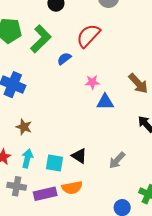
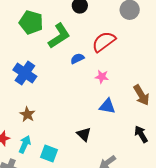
pink star: (92, 82) -> (102, 77), moved
black triangle: (79, 156) -> (84, 134), moved

